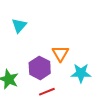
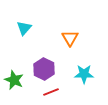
orange triangle: (60, 53) -> (70, 38), moved

